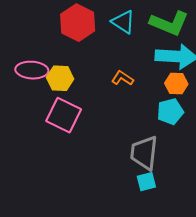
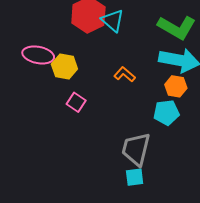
cyan triangle: (123, 22) -> (113, 21), moved
pink square: (64, 115) -> (76, 102), moved, size x0.6

